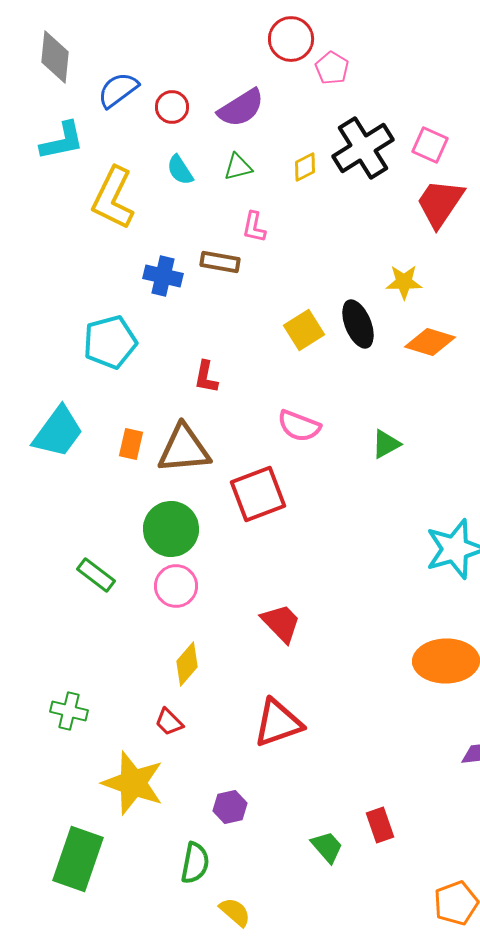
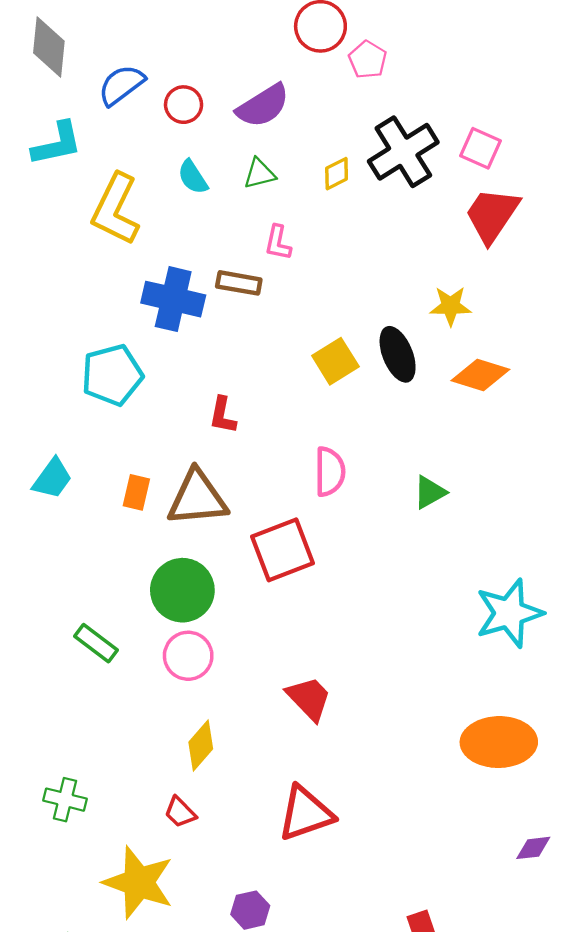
blue cross: (163, 276) -> (173, 299), size x1.4
pink semicircle: (299, 426) -> (330, 472), turned -111
cyan trapezoid: (58, 432) -> (52, 479), size x0.7

